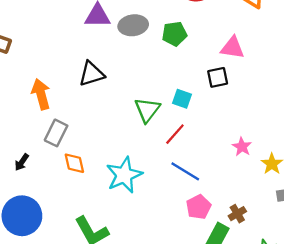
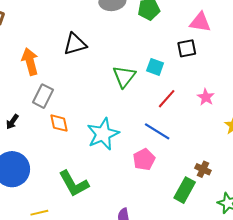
red line: (175, 134) -> (167, 99), moved
pink star: (242, 147) -> (206, 97), moved
pink pentagon: (199, 207) -> (144, 159), moved
brown cross: (237, 214) -> (203, 169), turned -35

